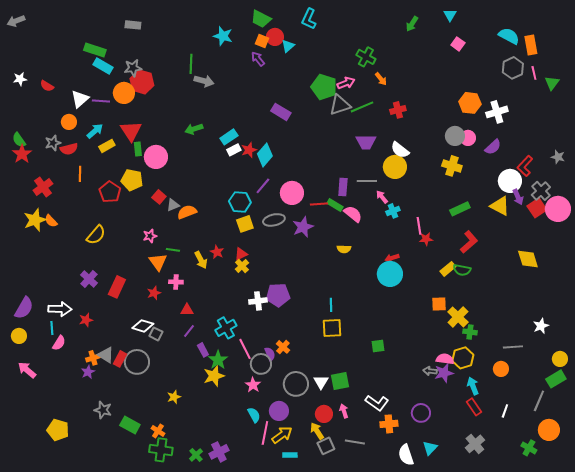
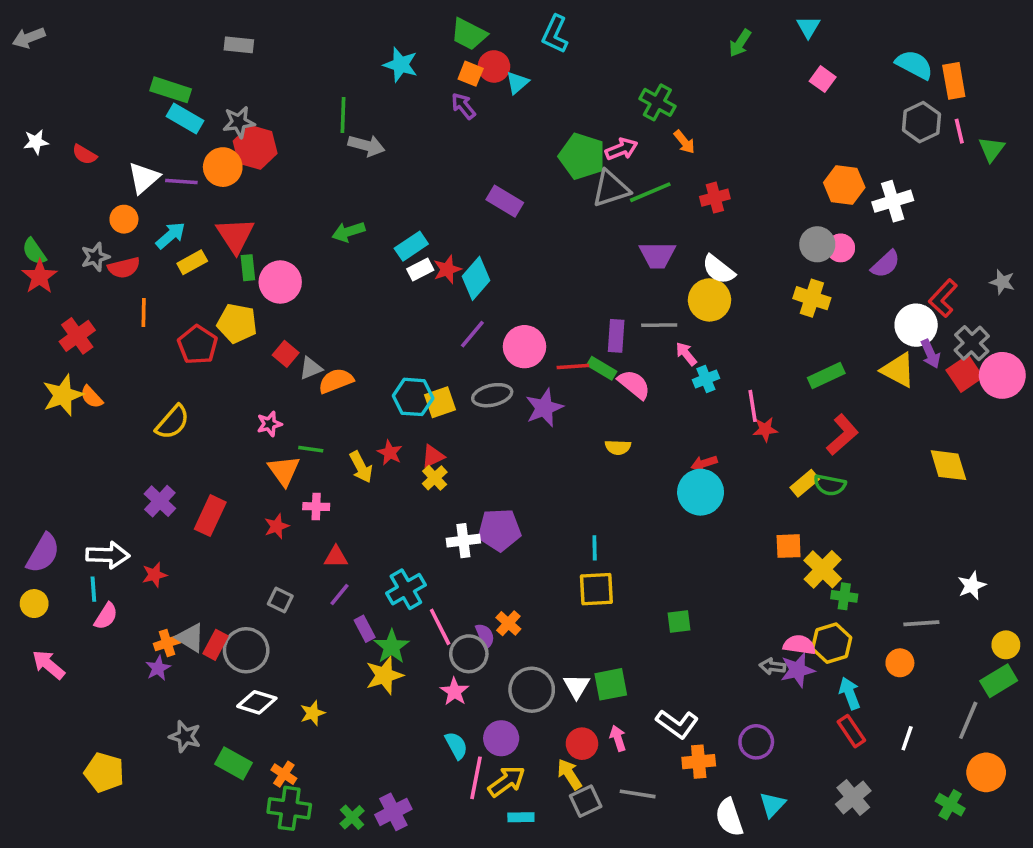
cyan hexagon: (240, 202) -> (413, 397), moved
white diamond: (143, 326) -> (257, 702), moved

